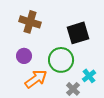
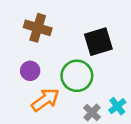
cyan cross: (89, 76) -> (117, 106), moved

